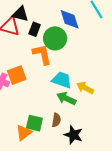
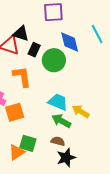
orange L-shape: (42, 54) -> (22, 77), moved
orange square: (17, 75) -> (15, 112), moved
brown semicircle: (56, 120) -> (58, 141), moved, turned -88
black star: (73, 135) -> (66, 158), turned 30

